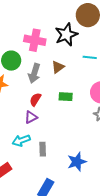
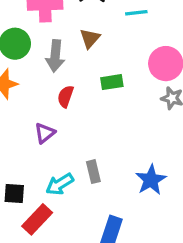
purple triangle: (31, 117) -> (45, 133), moved
cyan arrow: (21, 140) -> (60, 184), moved

